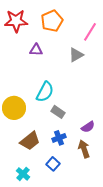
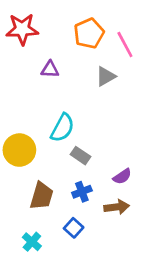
orange pentagon: (52, 21) -> (89, 33), moved
pink line: (90, 32) -> (125, 44), turned -60
brown trapezoid: (30, 141) -> (42, 196), turned -35
brown arrow: (84, 149) -> (117, 207), turned 102

